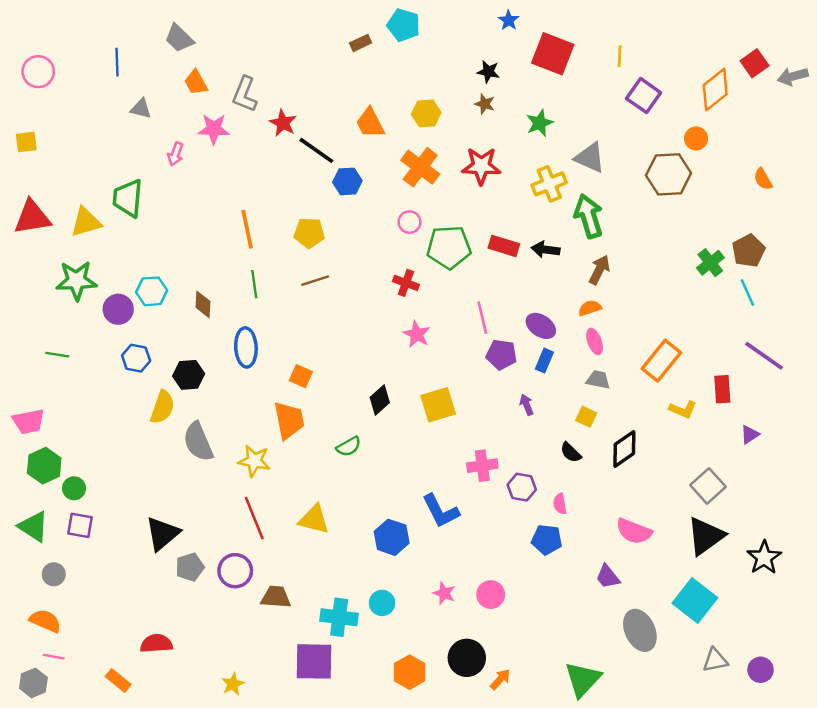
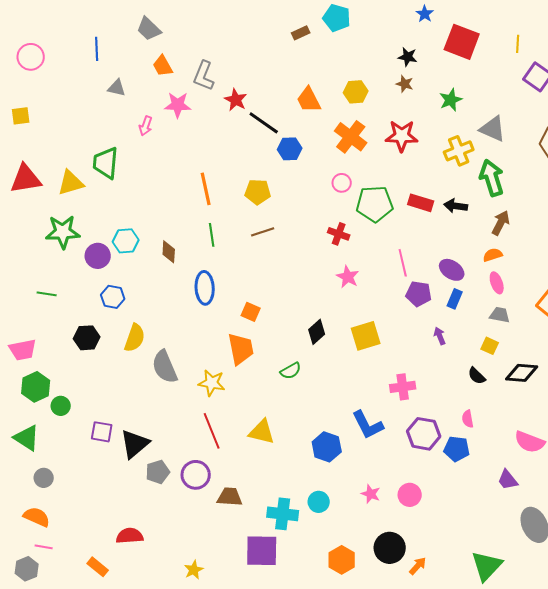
black hexagon: (189, 375) -> (87, 338), moved
black diamond: (624, 449) -> (522, 373), turned 40
purple hexagon: (522, 487) -> (424, 434), moved, size x1.4
purple square: (80, 525) -> (102, 432), moved

